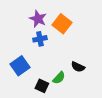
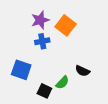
purple star: (38, 19) -> (40, 20), turned 30
blue square: (20, 66) -> (21, 70), turned -36

